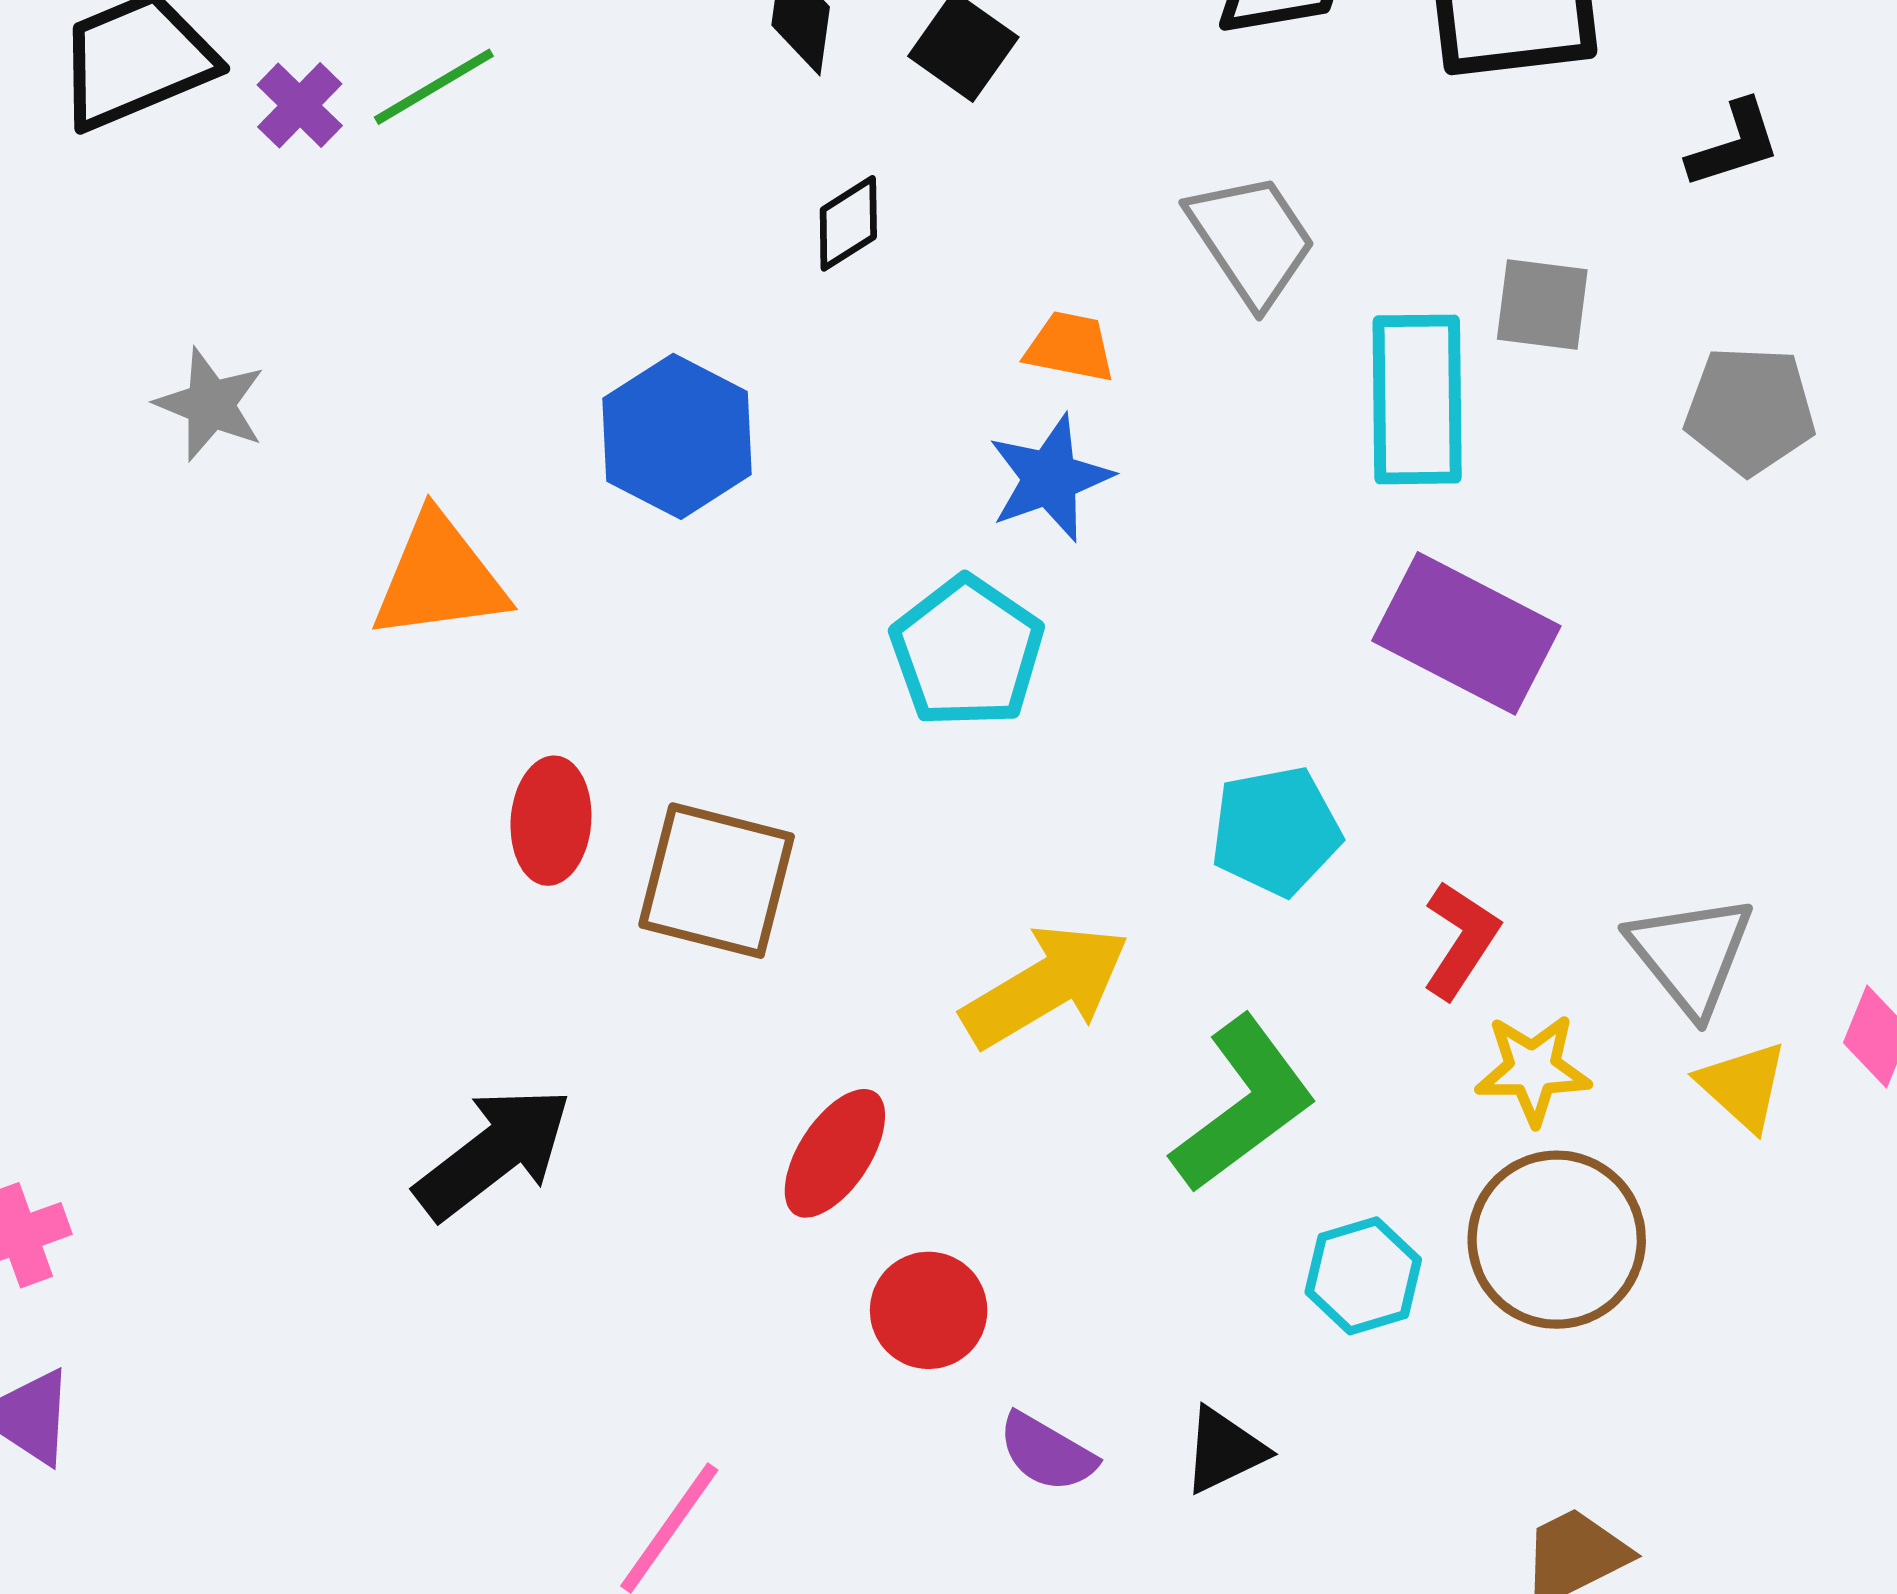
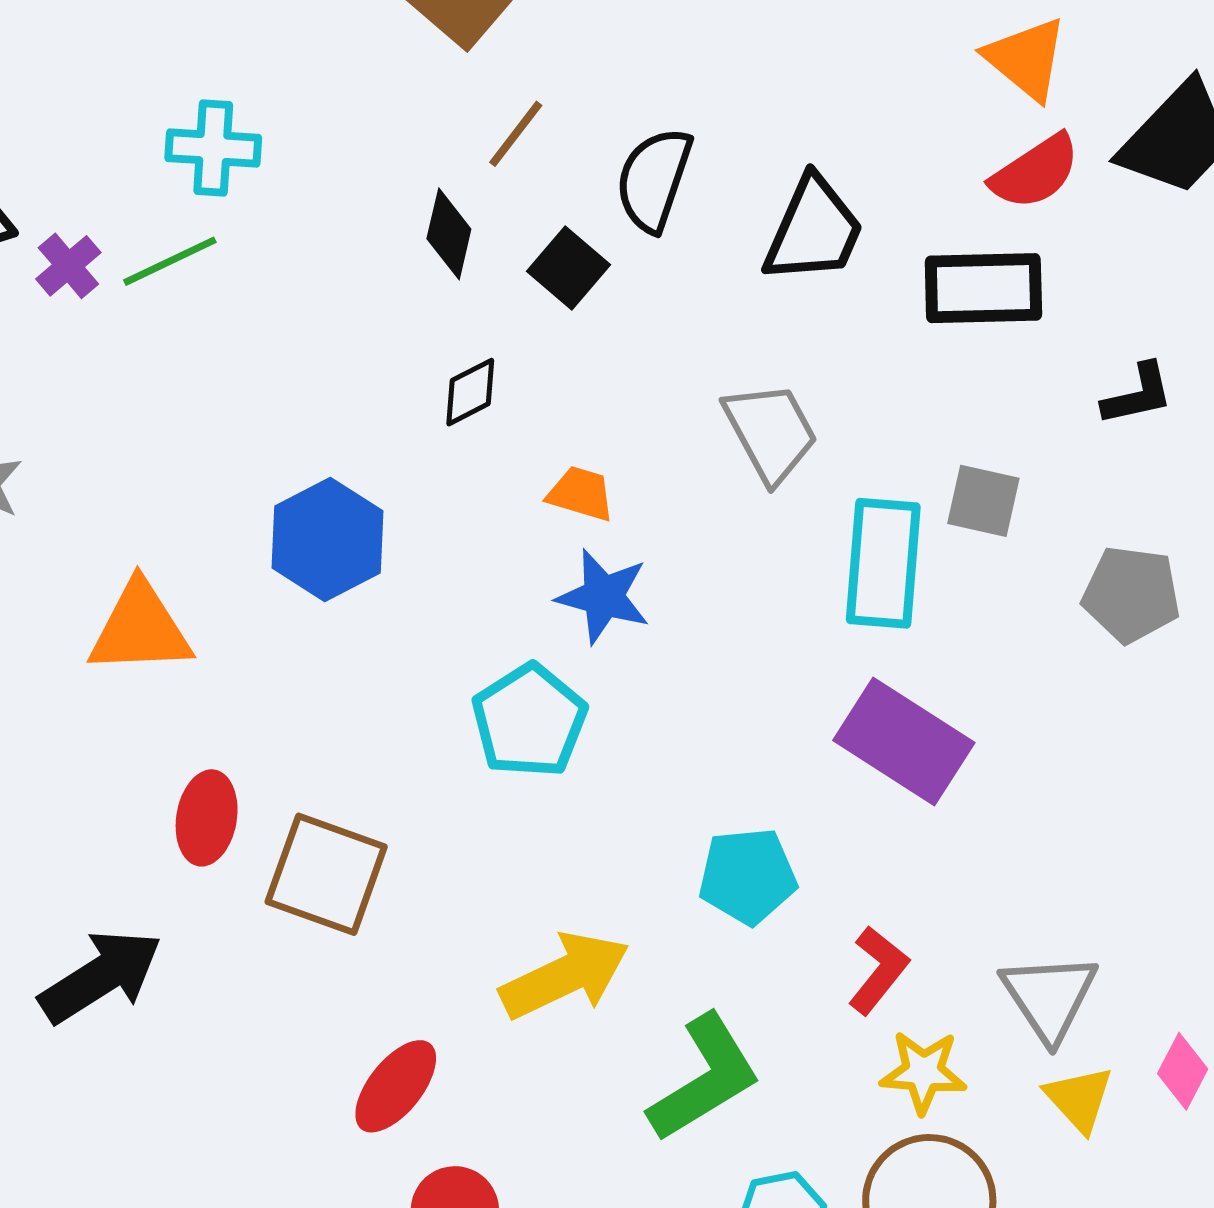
orange trapezoid: (1070, 347) -> (581, 494), moved
blue star: (1050, 478) -> (603, 596), turned 30
black arrow: (494, 1153) -> (101, 976), moved

